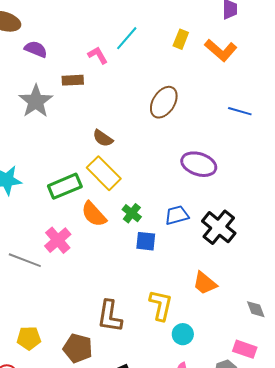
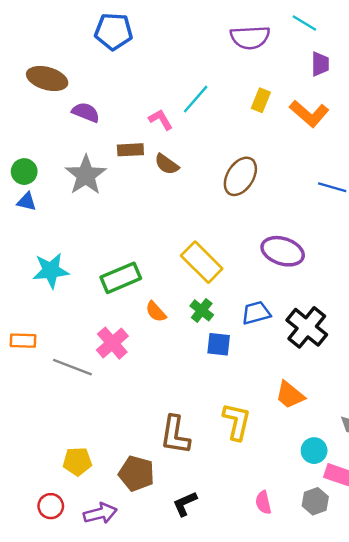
brown semicircle: (103, 138) -> (167, 164), moved
yellow rectangle: (104, 173) -> (202, 262), moved
orange semicircle: (94, 214) -> (156, 312), size x0.7
cyan circle: (183, 334) -> (314, 451), moved

